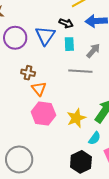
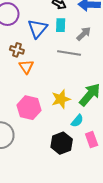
blue triangle: (45, 36) -> (38, 29), moved
pink hexagon: (43, 113) -> (29, 108), moved

